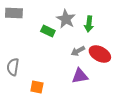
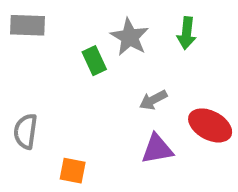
green arrow: (89, 24) -> (187, 33), moved
green rectangle: (48, 31) -> (94, 61), turned 40
red ellipse: (100, 54) -> (210, 125), moved

